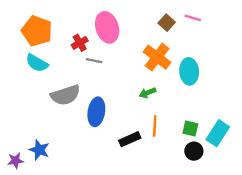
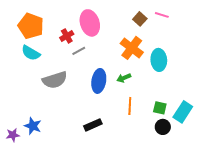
gray line: (94, 61) -> (79, 51), turned -40
blue ellipse: (96, 112) -> (99, 81), moved
black rectangle: (130, 139) -> (93, 125), moved

